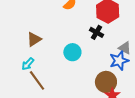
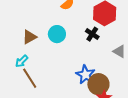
cyan circle: (72, 52) -> (57, 34), moved
blue star: (119, 61) -> (85, 75), moved, turned -30

